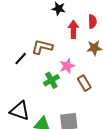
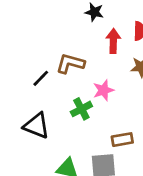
brown rectangle: (84, 83) -> (122, 140), moved, turned -70
black triangle: (20, 111) -> (37, 126), moved

